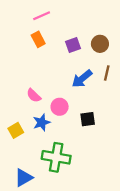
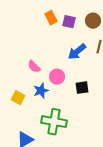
orange rectangle: (38, 39) -> (51, 18), moved
purple square: (73, 45) -> (69, 22), turned 32
yellow square: (16, 130) -> (18, 98), turned -32

